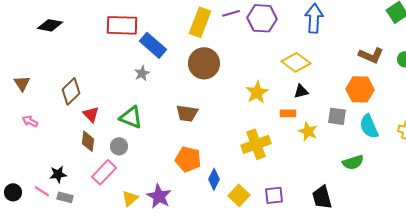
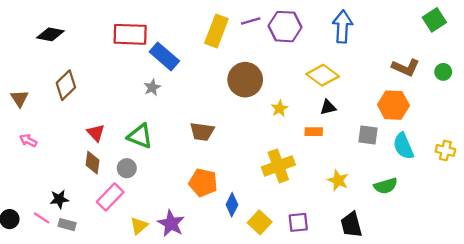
brown circle: (204, 63) -> (245, 80), moved
brown diamond: (71, 91) -> (66, 85), moved
yellow star: (257, 92) -> (279, 108), size x0.7
yellow star: (308, 131) -> (338, 180), moved

